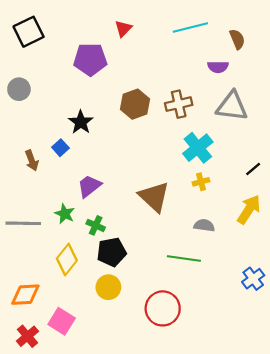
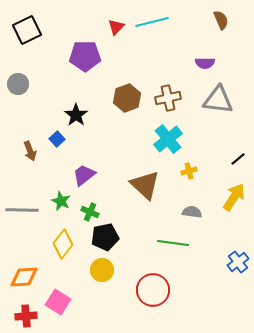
cyan line: (190, 27) -> (152, 22), moved
brown semicircle: (237, 39) -> (221, 20), moved
cyan cross: (198, 148) -> (168, 139), moved
red cross: (27, 336) -> (26, 316), turned 35

